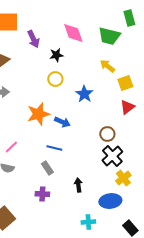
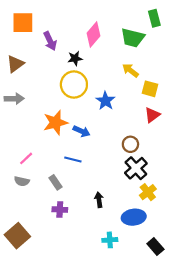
pink diamond: (73, 33) -> (93, 34), turned 60
yellow circle: (55, 79) -> (74, 85), size x1.6
yellow square: (125, 83) -> (150, 89), turned 35
gray rectangle: (47, 168) -> (55, 182), moved

